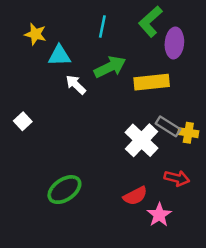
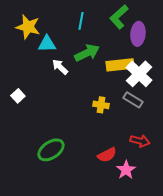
yellow star: (35, 34) -> (28, 27), size x1.4
yellow cross: (188, 133) -> (101, 105), moved
white cross: (142, 140) -> (139, 74), moved

